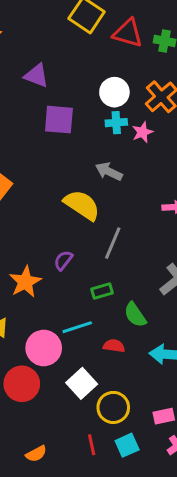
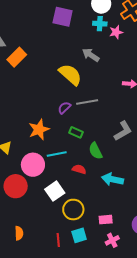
gray line: (113, 243) -> (87, 102), turned 50
purple semicircle: (63, 260) -> (64, 108), moved
orange star: (25, 282) -> (39, 129), moved
green rectangle: (102, 291) -> (76, 132), turned 32
red line: (92, 445) -> (58, 240), moved
orange semicircle: (36, 454) -> (19, 233), turned -72

